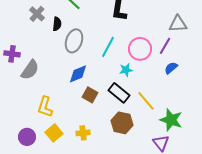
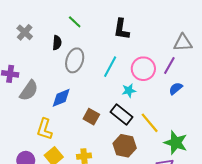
gray cross: (37, 14) -> (25, 32), moved
blue diamond: (78, 74) -> (61, 98), moved

